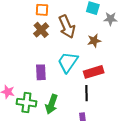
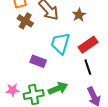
purple rectangle: (41, 72) -> (38, 61), turned -49
green arrow: (51, 104) -> (58, 88), turned -114

